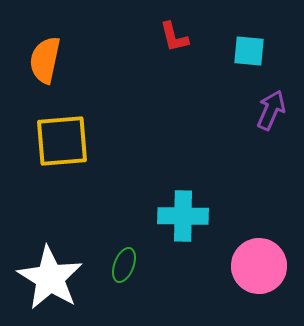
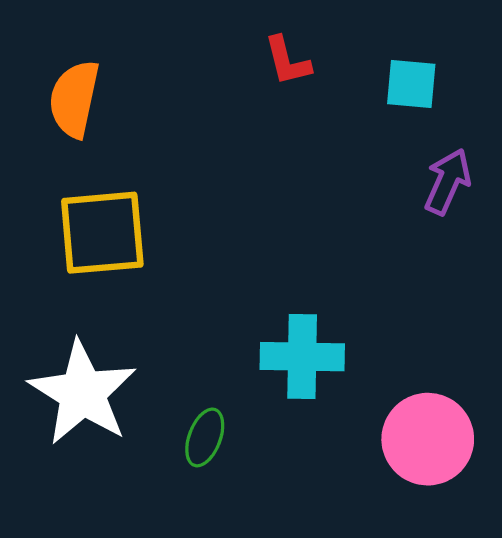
white star: (50, 278) -> (83, 393), moved

